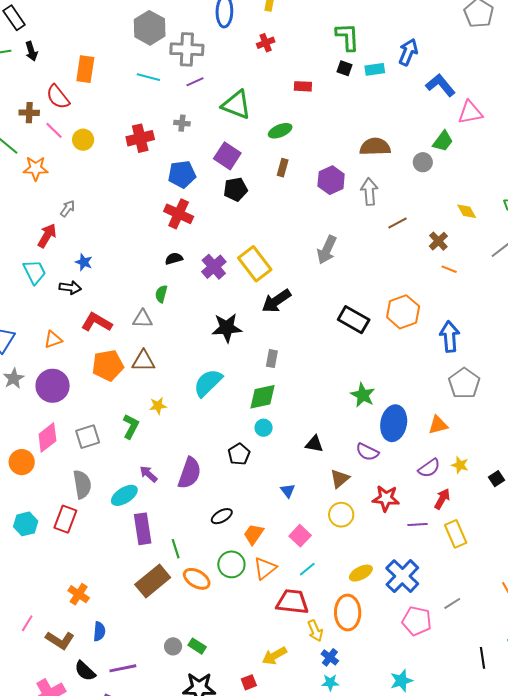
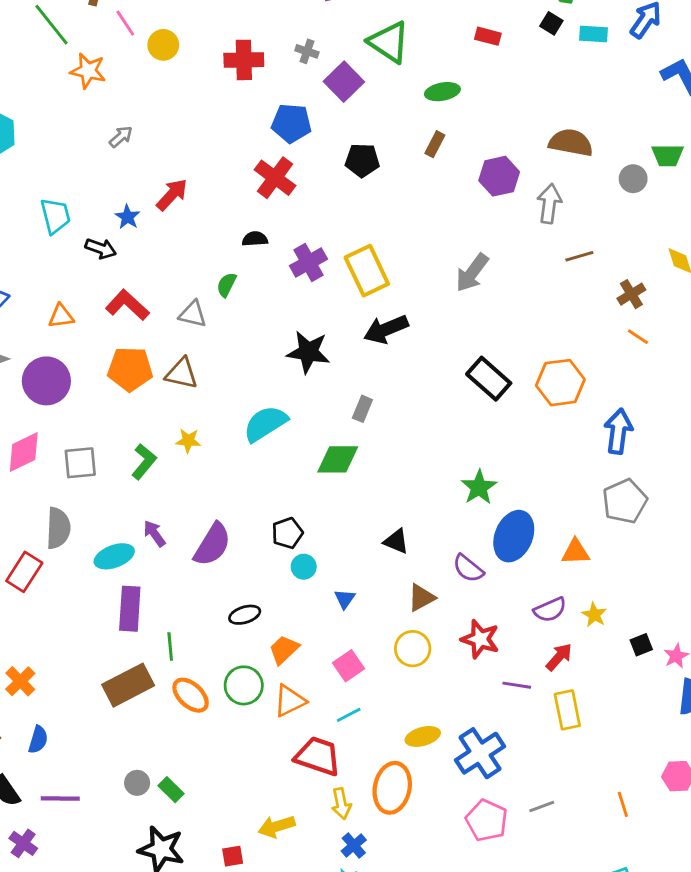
green trapezoid: (443, 141) -> (668, 155), turned 40
purple square: (227, 156) -> (344, 82), moved
red arrow: (47, 236) -> (172, 195), moved
cyan circle: (264, 428) -> (304, 567), moved

